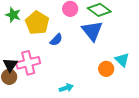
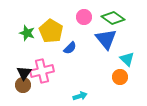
green star: (13, 15) -> (27, 33), moved
cyan triangle: (122, 60) -> (127, 59), moved

